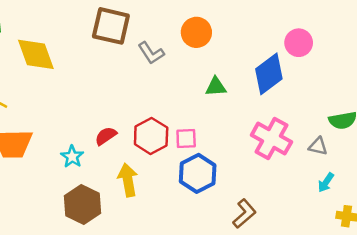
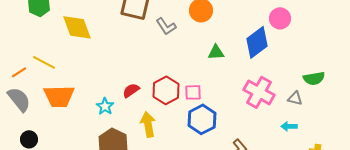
cyan arrow: (326, 183) -> (289, 126), moved, turned 56

